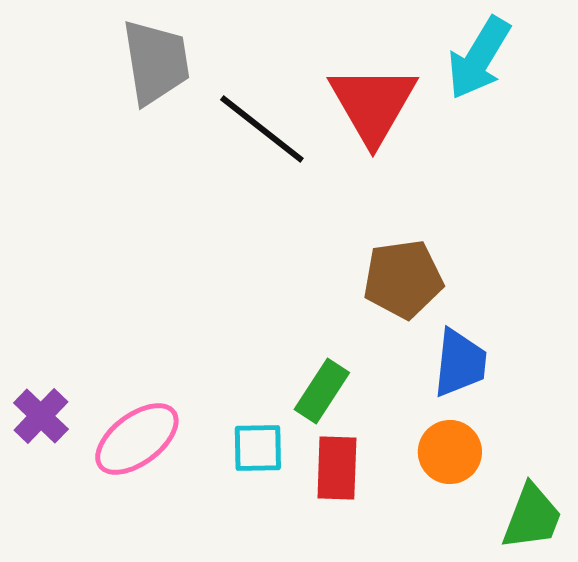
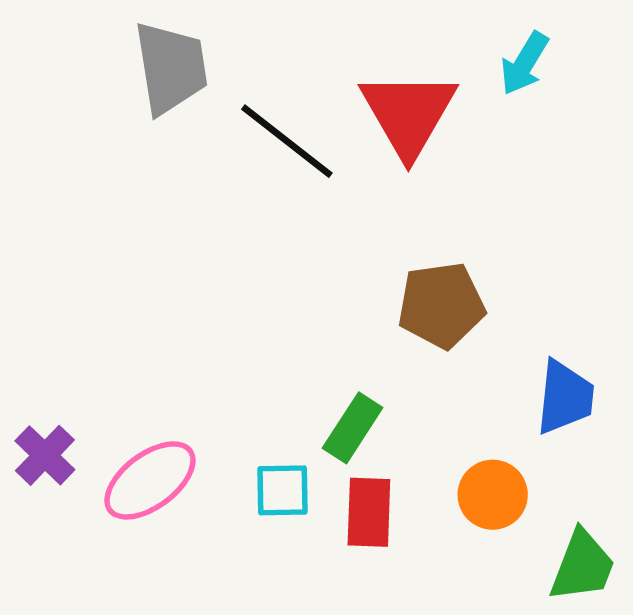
cyan arrow: (479, 58) -> (524, 63), size x0.7
blue trapezoid: (460, 363) -> (565, 397), moved

